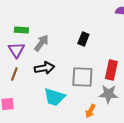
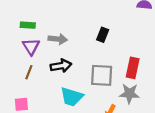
green rectangle: (21, 30) -> (28, 25), moved
gray arrow: (41, 43) -> (58, 39), turned 60

